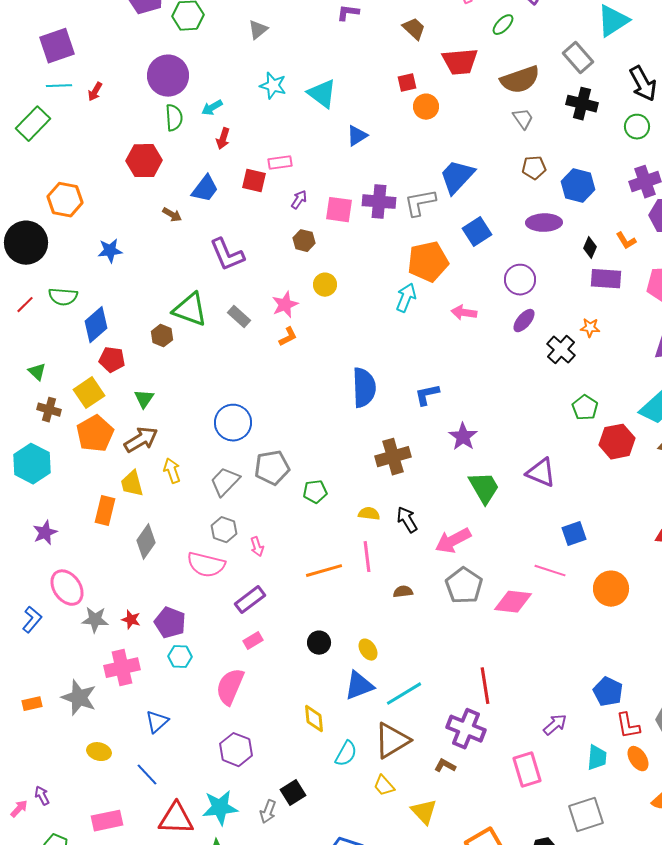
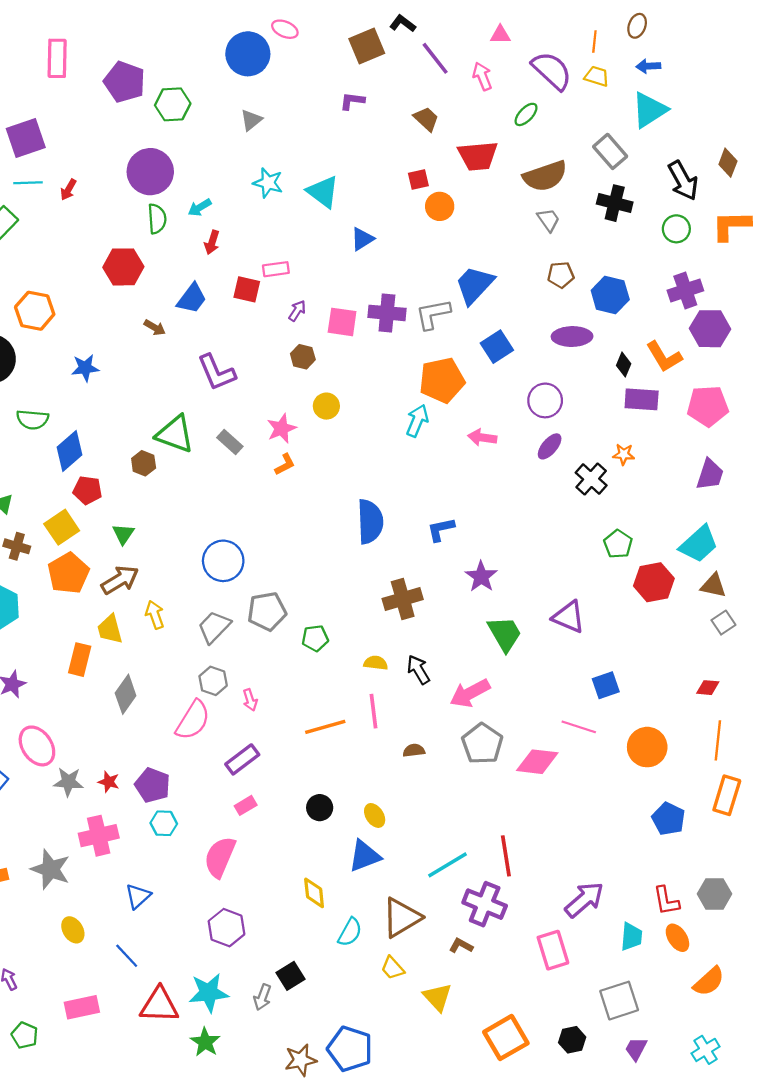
orange L-shape: (626, 241) -> (664, 357), size x1.6
pink semicircle: (206, 565) -> (193, 720), turned -72
blue pentagon: (608, 692) -> (668, 819), moved
cyan line: (404, 694) -> (448, 865), moved
purple arrow: (555, 725) -> (584, 900), size x1.5
yellow ellipse: (99, 752) -> (73, 930), turned 45

